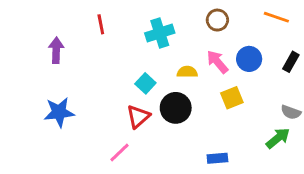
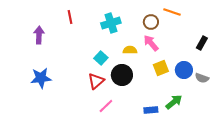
orange line: (276, 17) -> (172, 12), moved
brown circle: (217, 20) -> (151, 22), moved
blue circle: (249, 59) -> (184, 70), moved
green arrow: (278, 138) -> (174, 102), moved
pink line: (120, 153) -> (106, 106), moved

